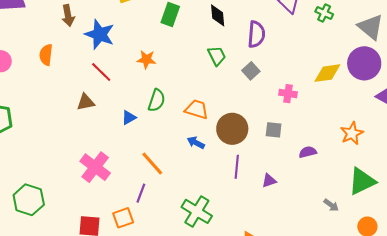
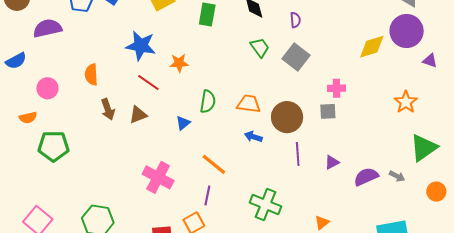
brown arrow: (68, 16) -> (108, 109), moved
purple semicircle: (256, 34) -> (295, 20), size x0.6
orange star: (146, 59) -> (179, 63), moved
gray square: (251, 71) -> (296, 57), size x1.5
pink cross: (288, 94) -> (337, 88), moved
purple semicircle: (308, 152) -> (366, 177), moved, size x1.4

